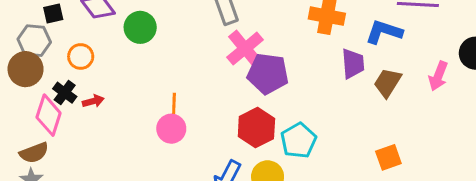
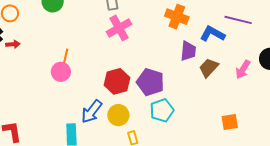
purple pentagon: (268, 74) -> (150, 82), moved
cyan pentagon: (299, 141) -> (162, 110), moved
orange square: (388, 157) -> (230, 122), moved

